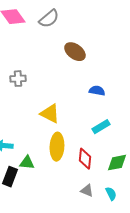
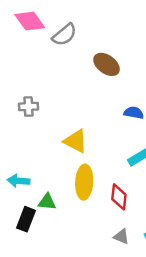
gray semicircle: (49, 19) -> (64, 35), moved
gray cross: (18, 79) -> (28, 107), moved

